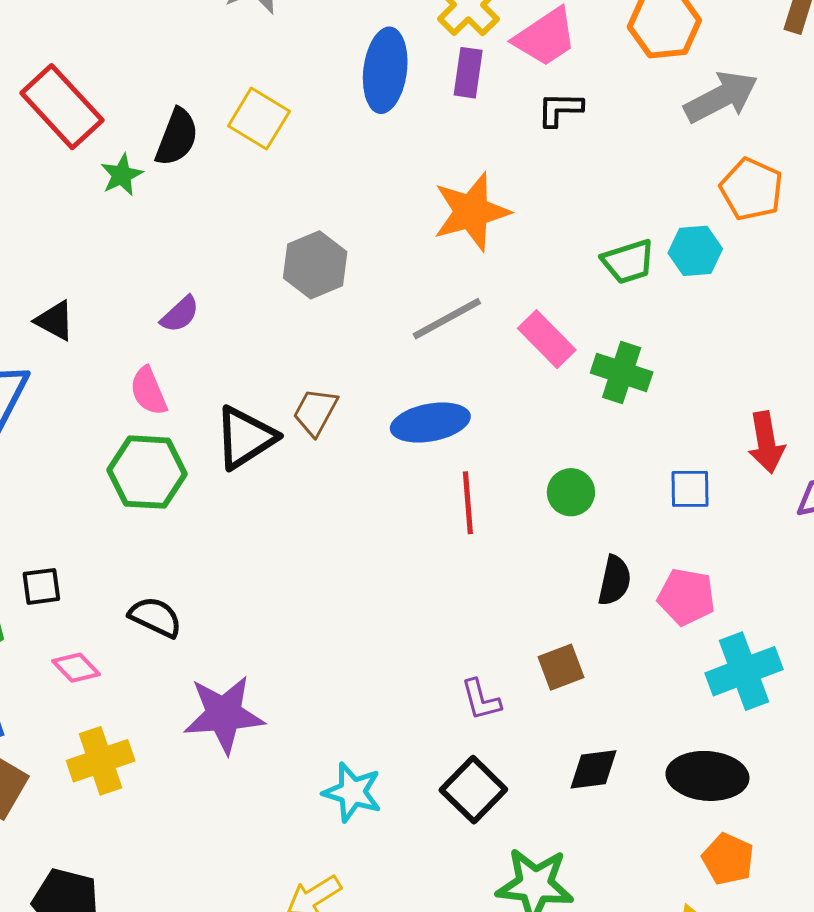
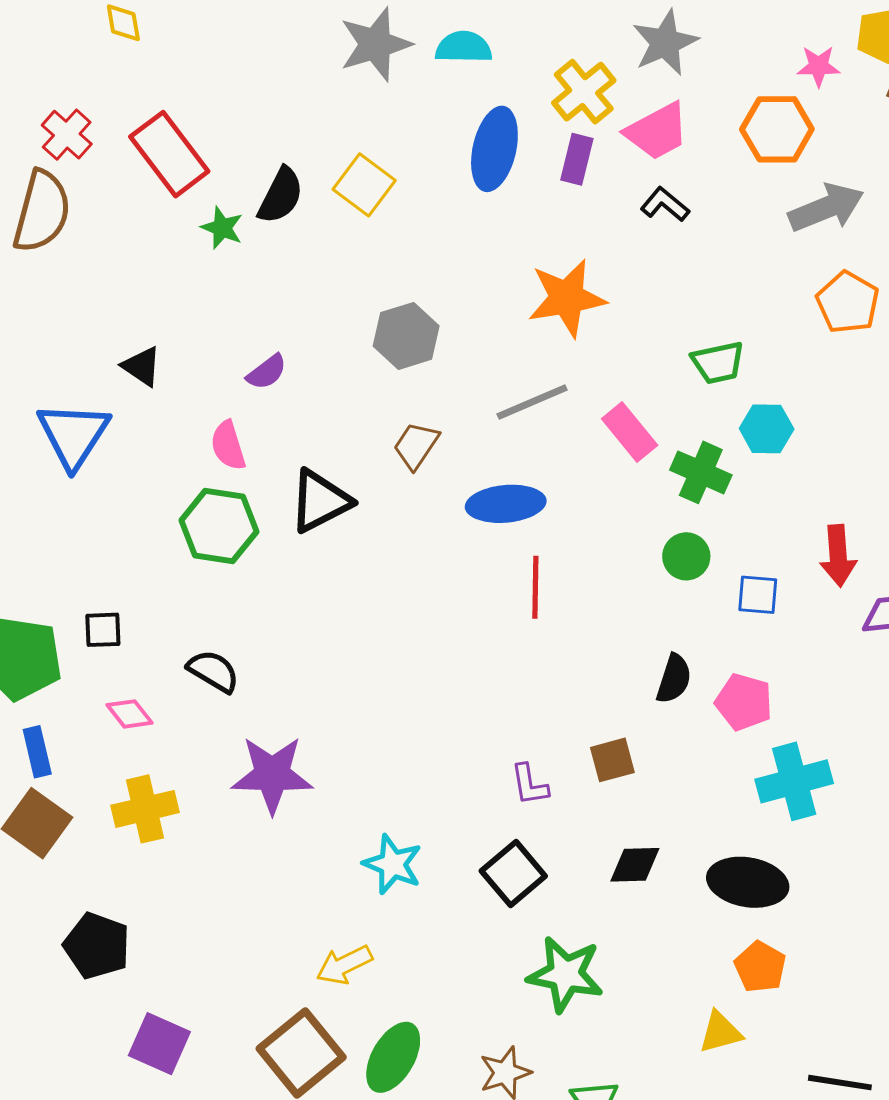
black L-shape: (560, 109) -> (665, 204), turned 33
green star: (122, 175) -> (222, 228), turned -30
cyan hexagon: (695, 251) -> (767, 429), moved
brown trapezoid: (315, 412) -> (416, 445), moved
green circle: (571, 492) -> (686, 556), moved

